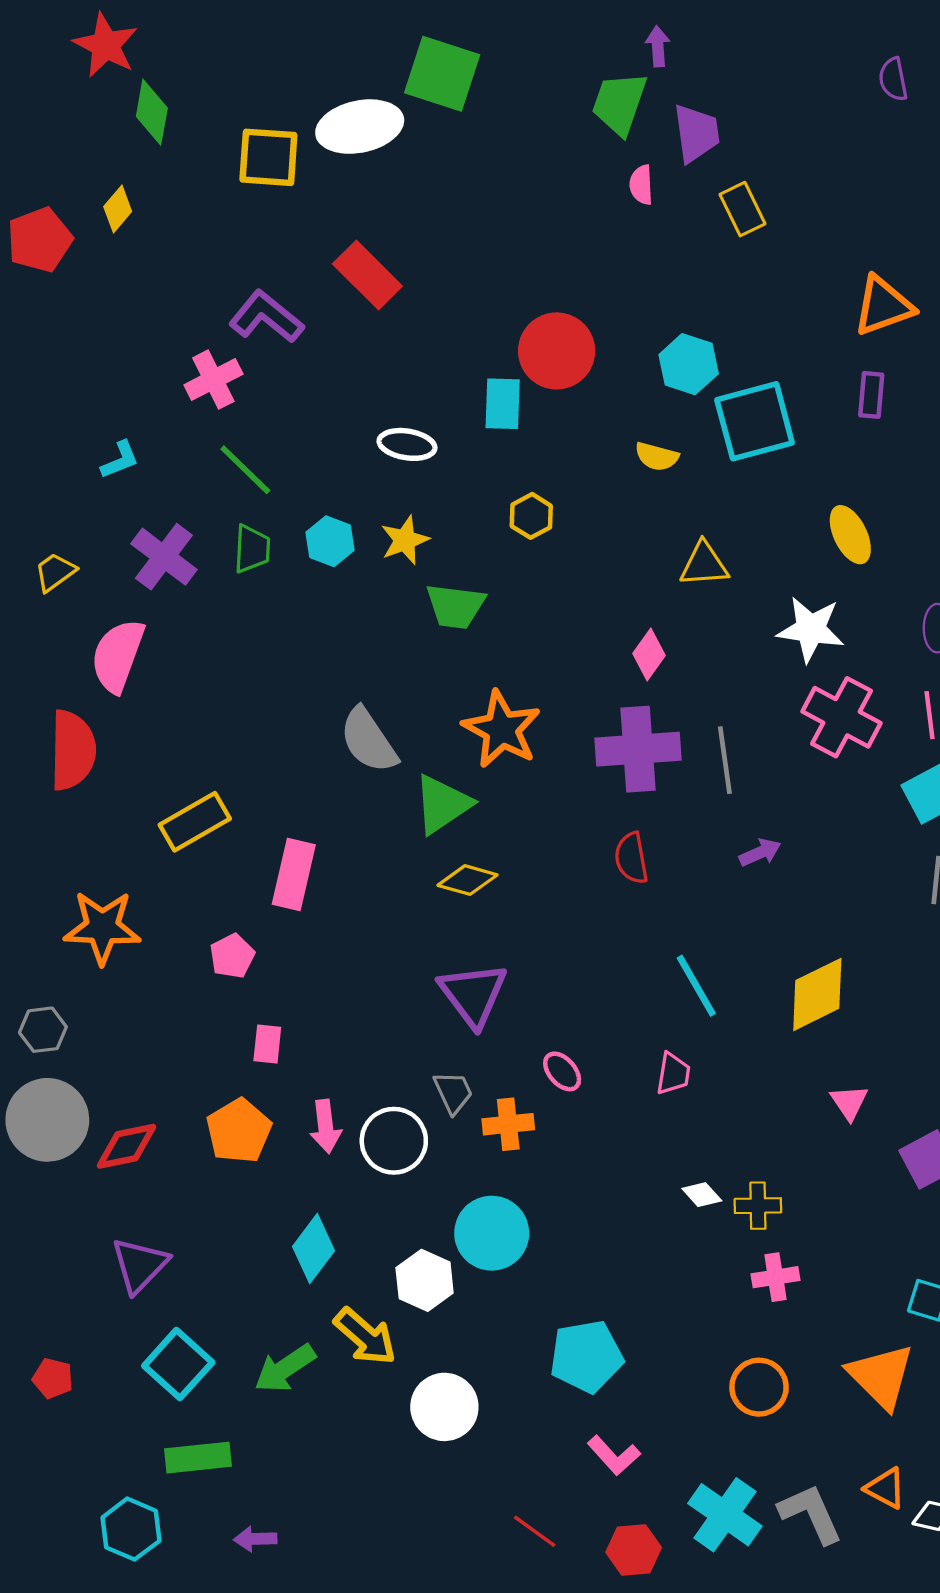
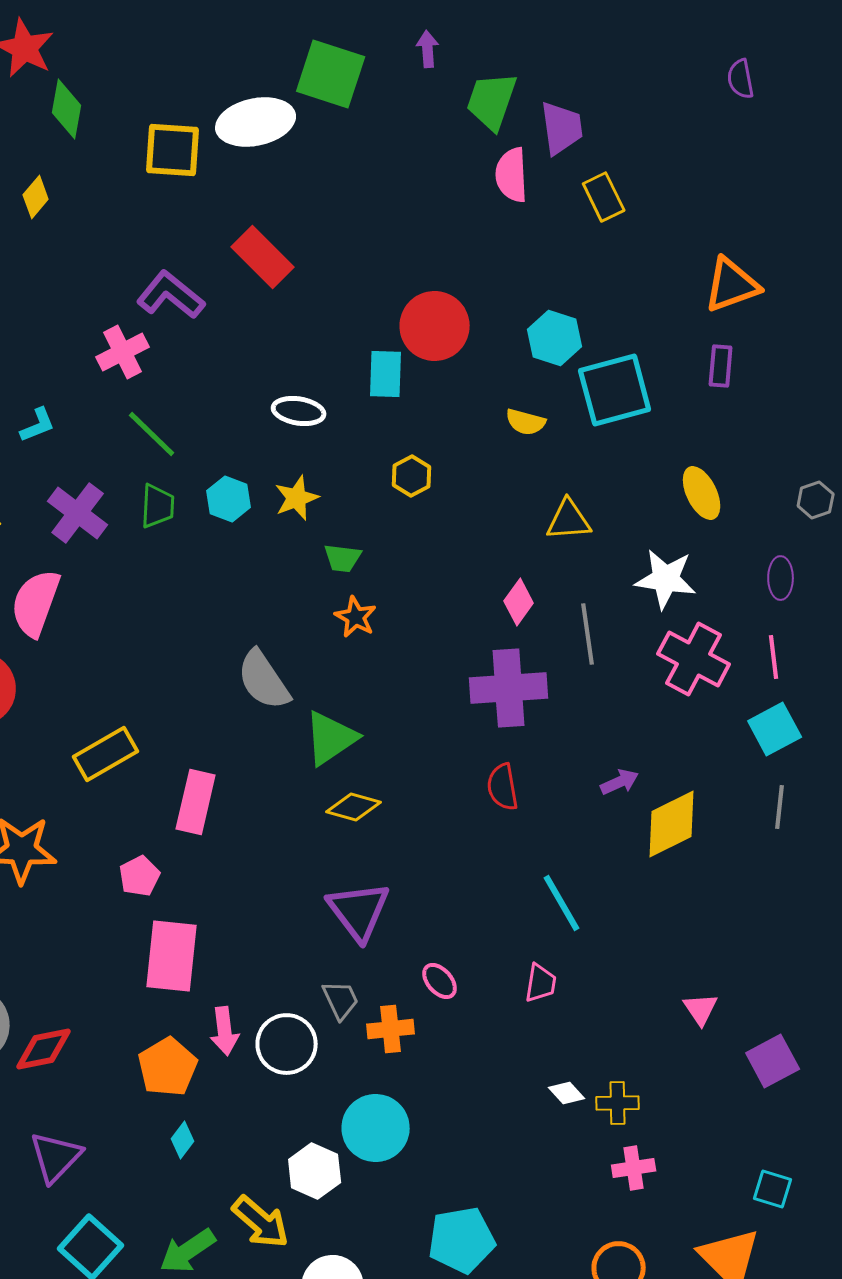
purple arrow: (658, 46) -> (428, 49), moved
pink semicircle: (641, 185) -> (512, 175), size x1.5
green trapezoid: (455, 606) -> (343, 558), size x0.7
orange star: (502, 729) -> (356, 617), moved, size x0.6
gray line: (725, 760) -> (588, 634), moved
yellow diamond: (817, 994) -> (672, 824), moved
pink rectangle: (267, 1044) -> (172, 956), size x2.0
orange pentagon: (239, 1131) -> (168, 1067), moved
cyan diamond: (314, 1249) -> (183, 1140), moved, size x0.6

